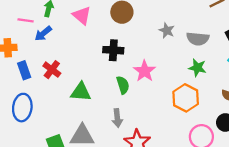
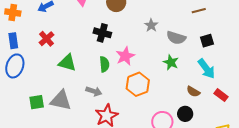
blue rectangle: (24, 70) -> (13, 41), moved
orange hexagon: (186, 98) -> (138, 84), moved
gray arrow: (117, 118) -> (94, 91), turned -77

